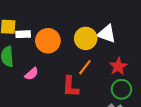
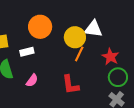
white rectangle: (23, 34) -> (27, 52), moved
orange circle: (48, 41) -> (40, 27), moved
orange line: (85, 67) -> (79, 54), moved

